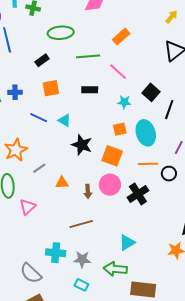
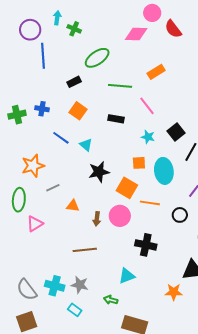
green ellipse: (61, 33) -> (97, 58), turned -40
orange square: (51, 88) -> (78, 111), turned 36
black star: (82, 145) -> (99, 172), turned 30
orange line: (148, 164) -> (150, 203), moved
black cross: (138, 194) -> (146, 245), moved, turned 35
cyan cross: (56, 253) -> (55, 286), moved
green arrow: (115, 269) -> (111, 300), size x0.6

